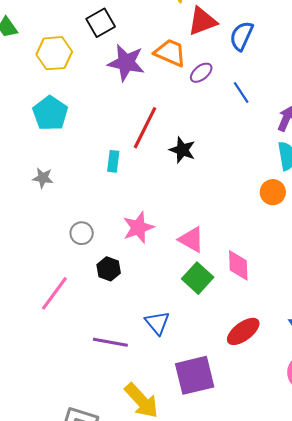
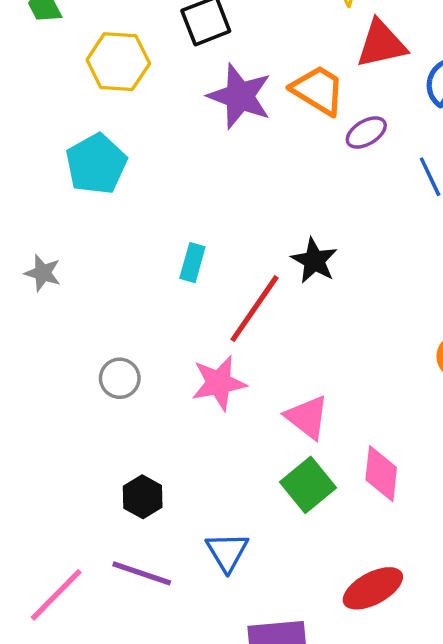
red line: (145, 128) -> (255, 309), moved
gray star: (43, 178) -> (43, 273), moved
black hexagon: (109, 269) -> (143, 497), moved
pink line: (54, 293) -> (56, 595), moved

